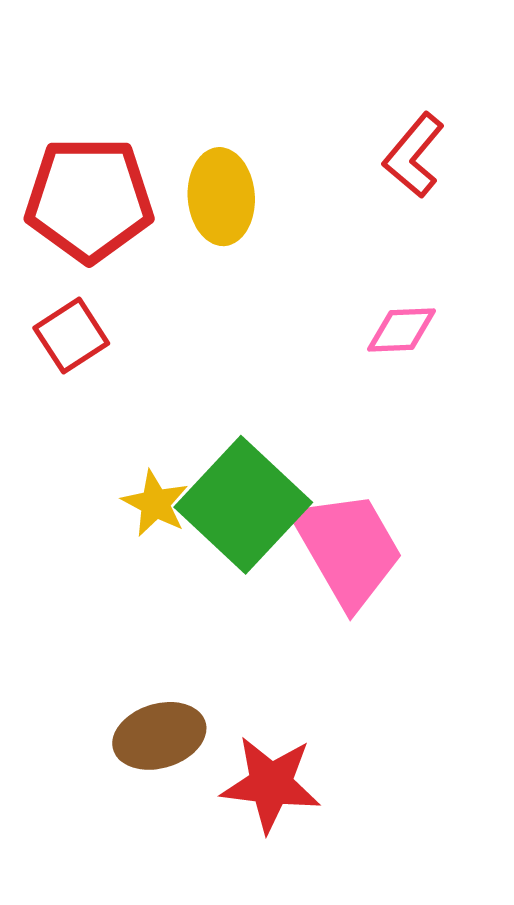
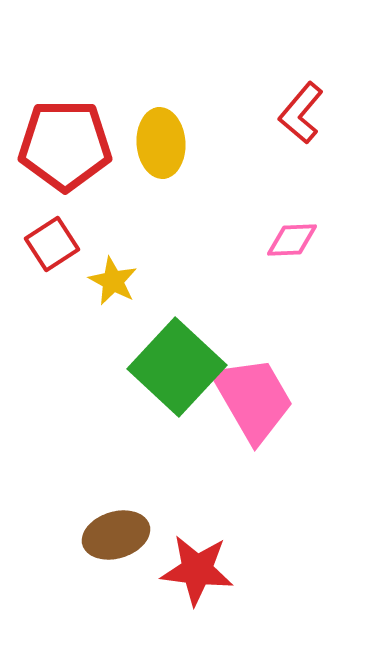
yellow star: (155, 503) -> (113, 281), moved

